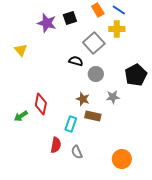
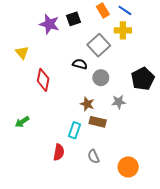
red diamond: (41, 104) -> (43, 80), moved
gray semicircle: (77, 152) -> (93, 156), moved

